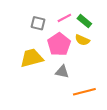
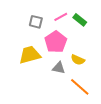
yellow semicircle: (82, 40) -> (78, 60), moved
orange line: (84, 92) -> (80, 87), turned 55

